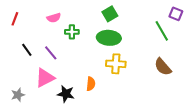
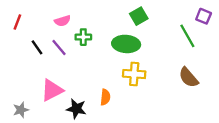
green square: (110, 14) -> (139, 16), moved
black line: (27, 50) -> (37, 47), moved
purple line: (51, 53) -> (59, 47), moved

